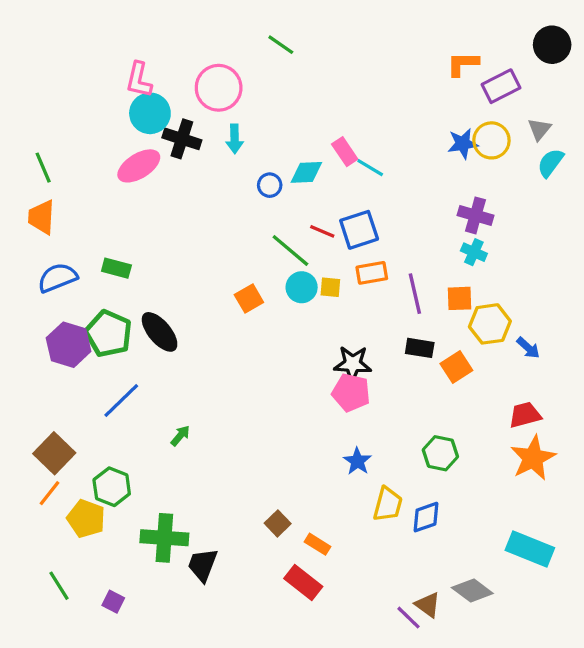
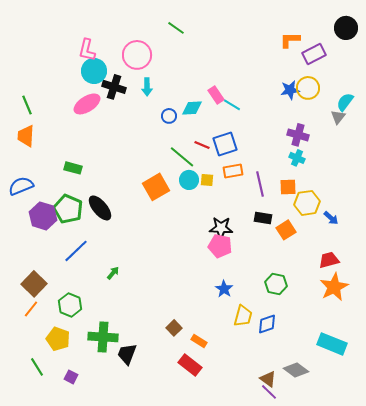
gray triangle: (539, 129) -> (338, 117), moved
blue semicircle: (57, 278) -> (21, 186), moved
orange square: (249, 298) -> (156, 187), size x1.5
yellow pentagon: (86, 519) -> (58, 339), moved
purple line: (408, 618) -> (269, 392), moved

